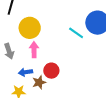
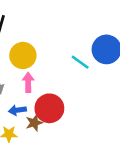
red circle: (51, 71) -> (49, 108), size x1.5

